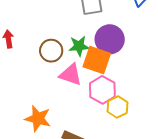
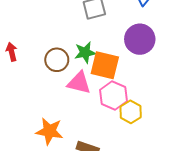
purple circle: (110, 39) -> (140, 39), moved

